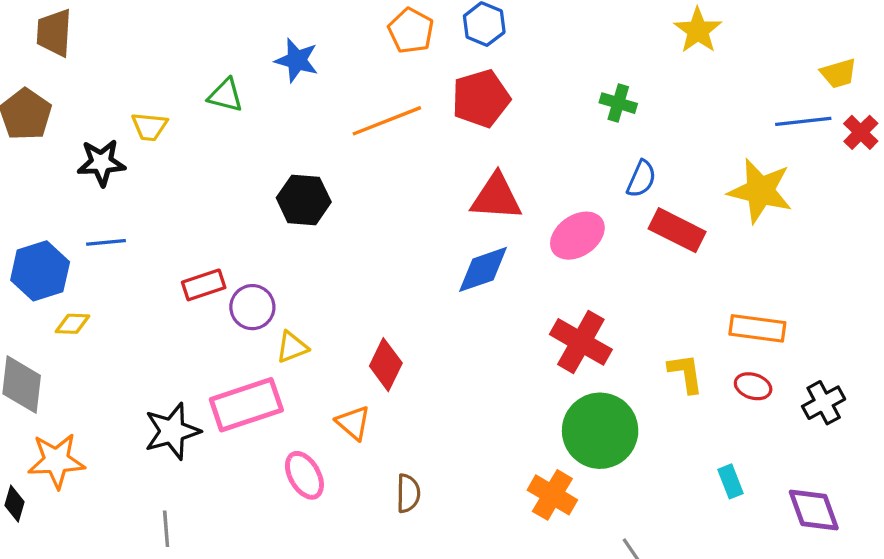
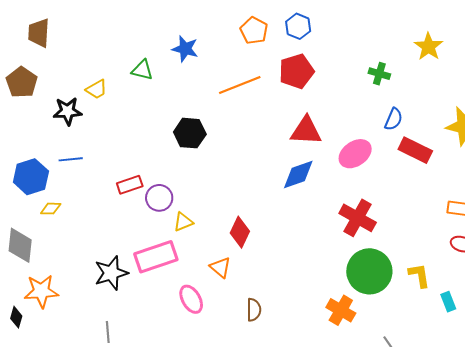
yellow star: (698, 30) -> (428, 47), moved
yellow trapezoid: (149, 127) -> (96, 89), turned -35
yellow L-shape: (686, 373) -> (419, 275), moved

